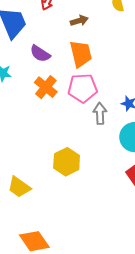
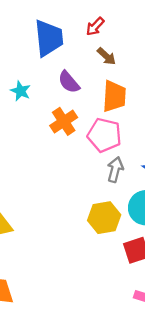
brown arrow: (79, 21) -> (106, 56), moved, turned 42
yellow hexagon: (67, 162) -> (104, 218), moved

